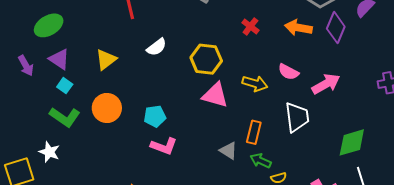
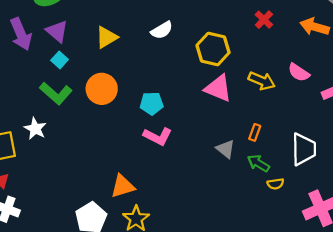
purple arrow: (26, 66) -> (21, 34), size x1.4
white trapezoid: (297, 117) -> (304, 149), moved
orange rectangle: (254, 132) -> (255, 132), size x0.7

